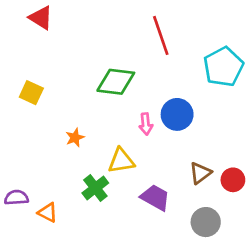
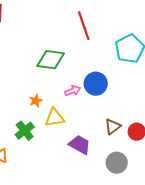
pink arrow: (146, 124) -> (73, 91), turned -105
orange star: (75, 138) -> (36, 101), moved
green cross: (95, 188) -> (25, 131), moved

